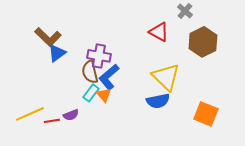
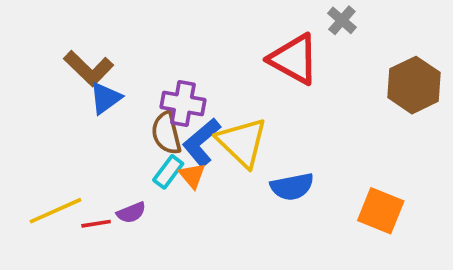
red triangle: (159, 32) -> (294, 59), size x1.4
brown hexagon: (203, 42) -> (414, 85), moved
yellow triangle: (166, 77) -> (242, 142), moved

